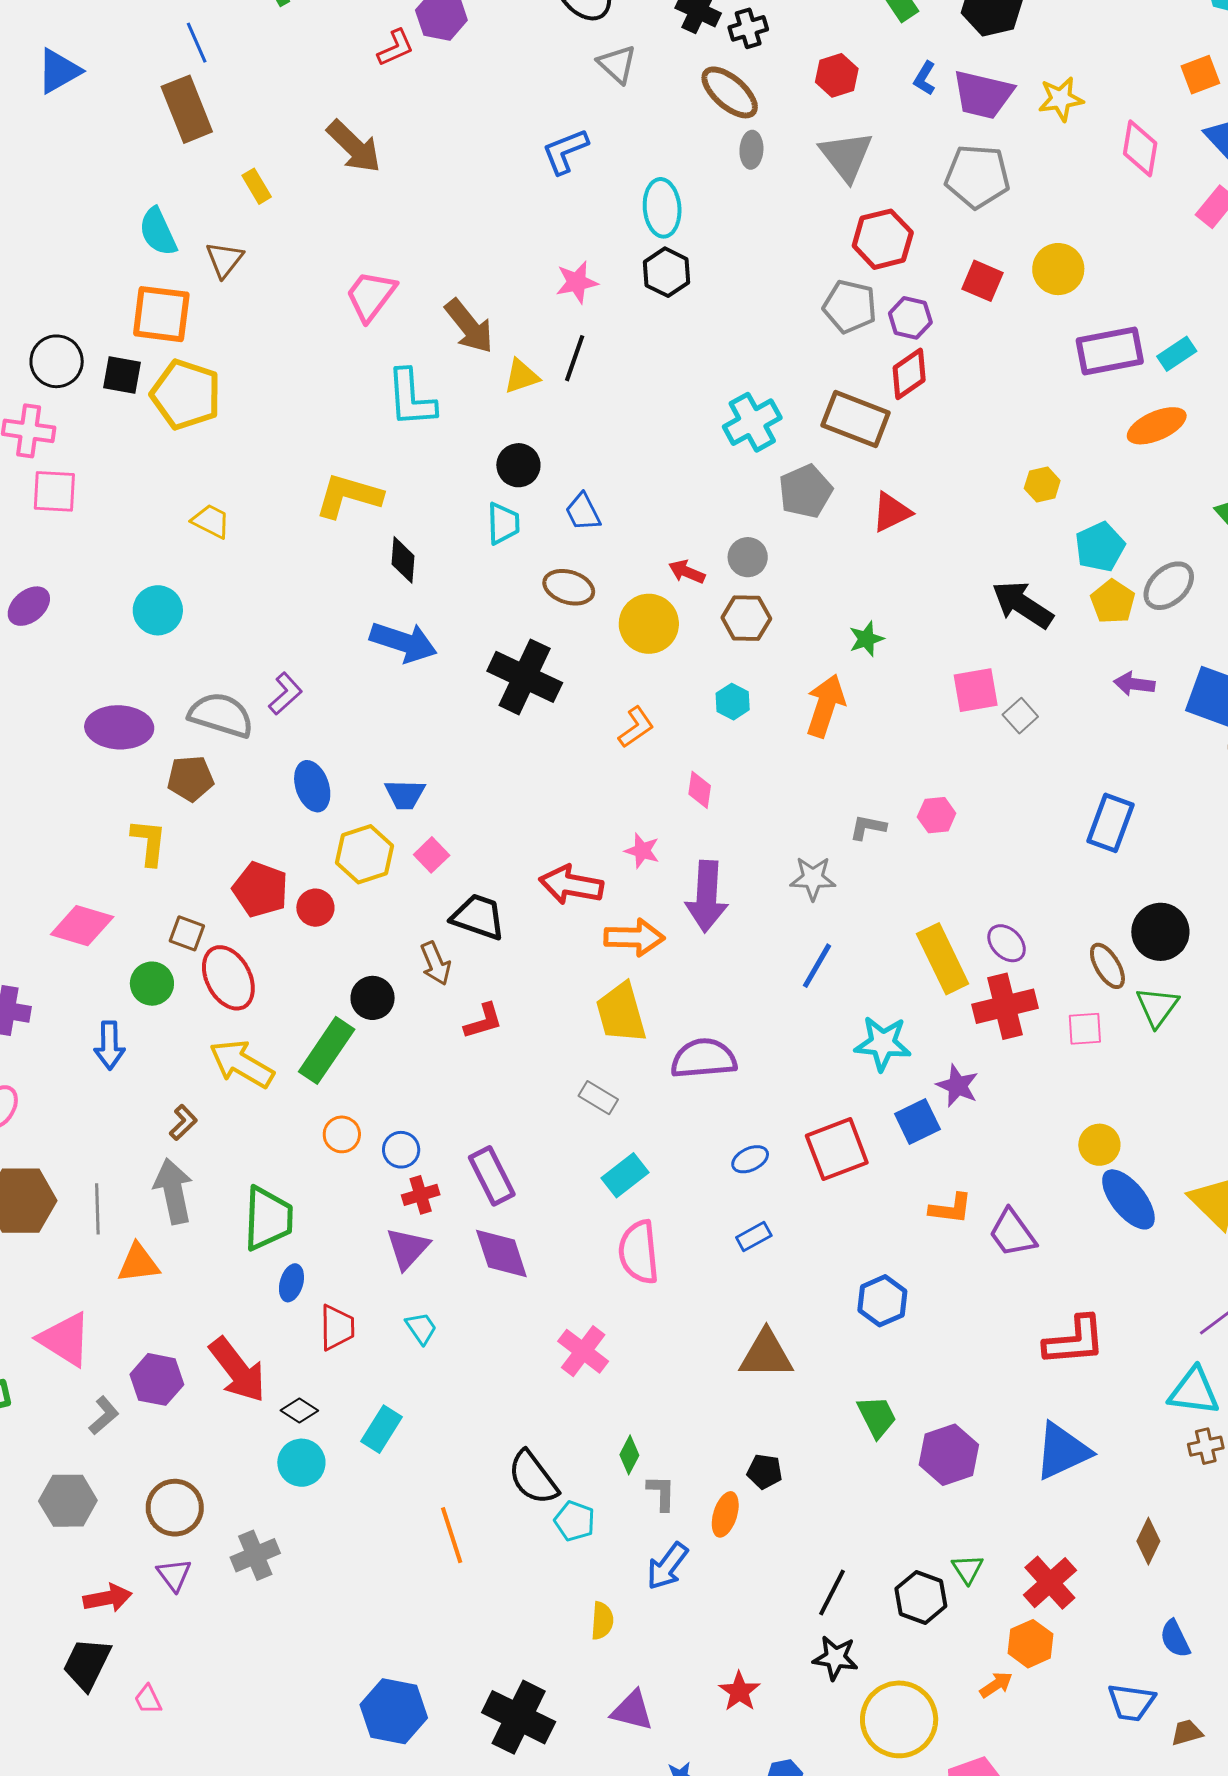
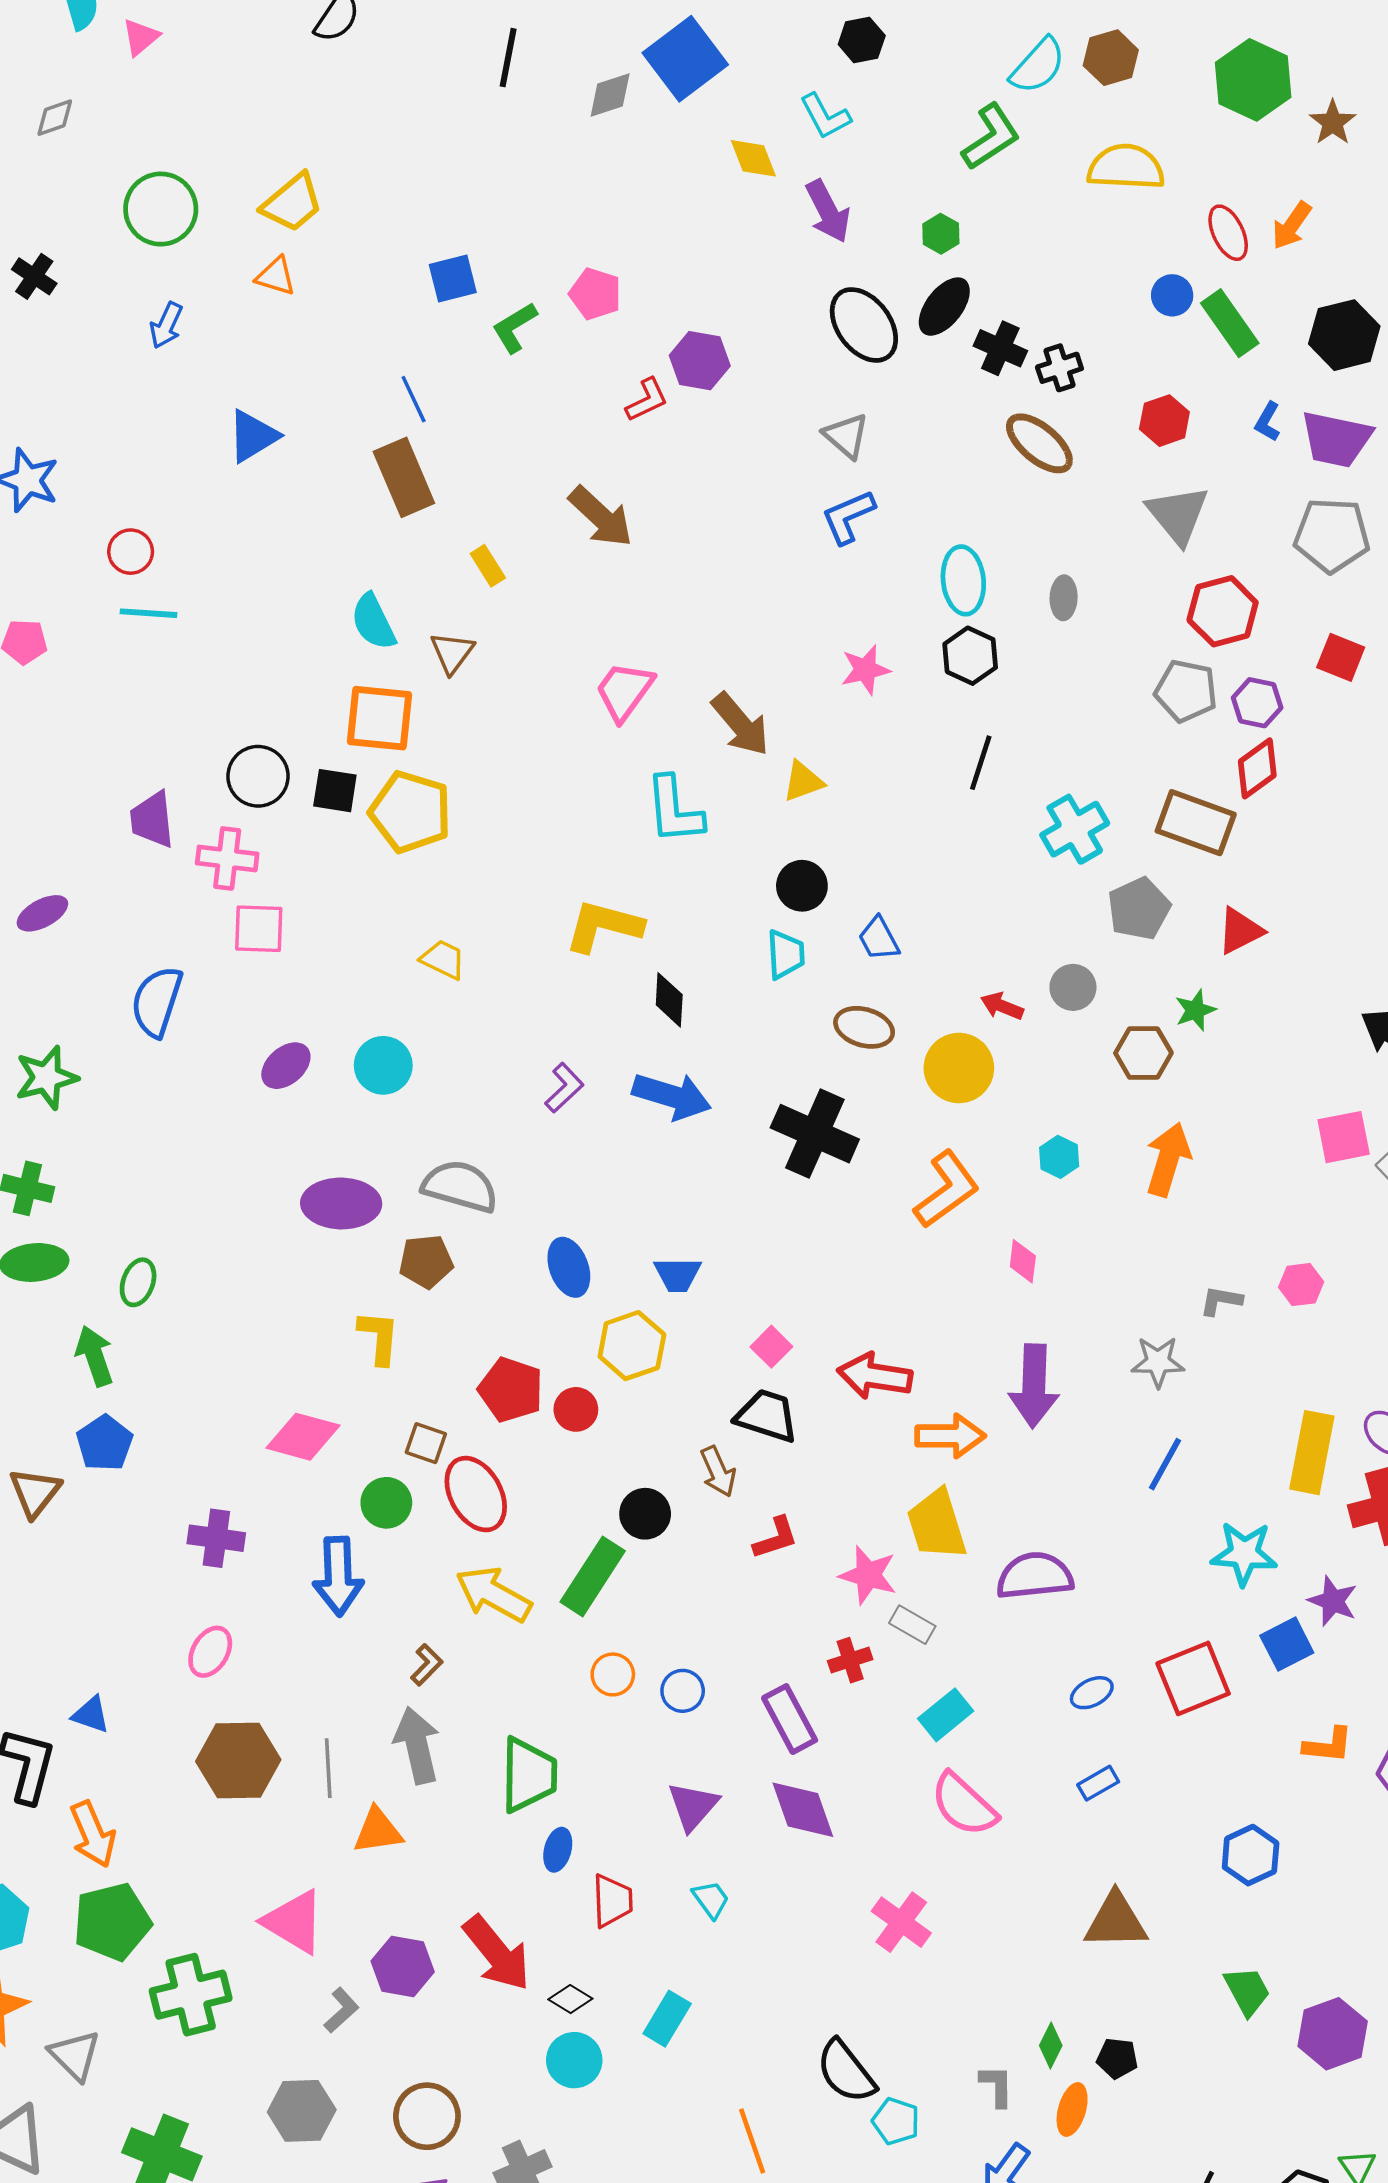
gray triangle: (617, 64) -> (846, 436), moved
gray ellipse: (751, 150) -> (1064, 598), moved
black line: (575, 358) -> (981, 763), moved
purple ellipse: (29, 606) -> (286, 1066), moved
brown hexagon: (746, 618) -> (1143, 1053), moved
green star: (866, 639) -> (1195, 1010), moved
purple L-shape: (285, 694) -> (564, 1088), moved
orange L-shape: (636, 727) -> (947, 1190), size x1.6
pink star: (642, 851) -> (868, 1575), moved, size x1.4
pink square: (432, 855) -> (771, 1347), moved
yellow rectangle: (943, 959) -> (1312, 1453), turned 38
blue arrow: (109, 1045) -> (338, 1576), size x1.4
red cross: (421, 1195) -> (850, 1660), moved
pink semicircle: (639, 1252) -> (964, 1805), turned -40
green diamond: (629, 1455) -> (1051, 2045), moved

